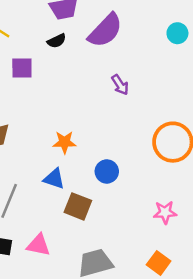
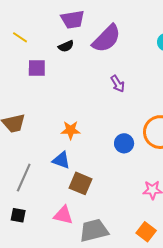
blue circle: (107, 171) -> (124, 143), moved
pink triangle: (38, 245) -> (63, 215), moved

